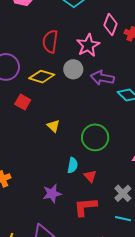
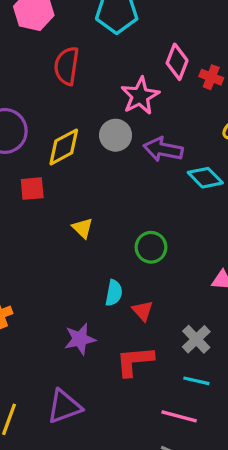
red semicircle: (50, 41) -> (67, 66), moved
yellow diamond: (42, 77) -> (64, 147), turned -45
red square: (23, 102) -> (32, 189), turned -35
green circle: (95, 137) -> (151, 247), size x0.7

